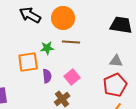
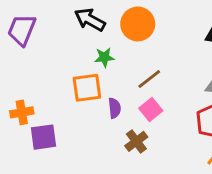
brown line: (71, 42) -> (149, 79), moved, turned -42
green star: (47, 48) -> (104, 57), moved

